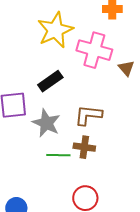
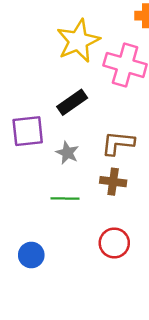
gray star: (46, 123) -> (67, 153), size x0.7
green line: (58, 155) -> (65, 198), moved

